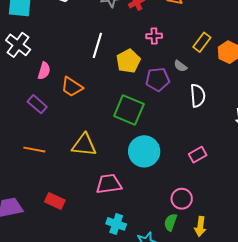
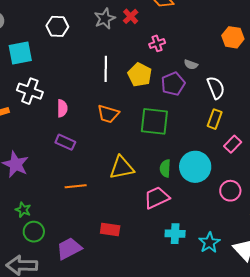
yellow rectangle: (202, 42) -> (215, 119), moved
orange trapezoid: (72, 87) -> (108, 114), moved
cyan circle: (144, 151) -> (195, 167), moved
green semicircle: (170, 222) -> (165, 168), moved

